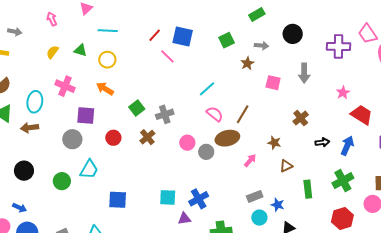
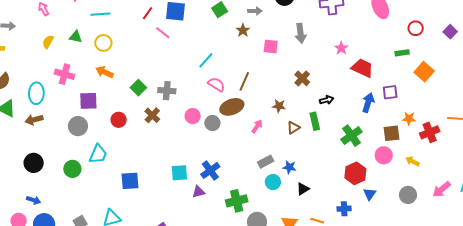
gray cross: (165, 114) -> (167, 91), turned 30
blue arrow: (347, 146) -> (368, 103), moved
green rectangle: (308, 189) -> (315, 121), moved

